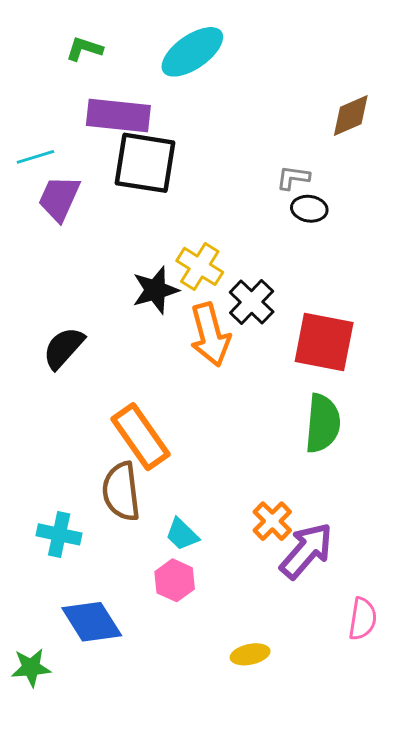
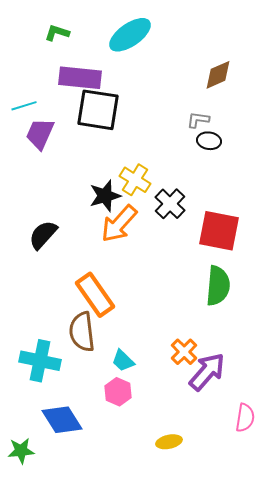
brown diamond: (351, 115) -> (218, 75), moved
orange arrow: (210, 335) -> (119, 224), moved, turned 57
cyan cross: (59, 534) -> (40, 361), size x1.4

